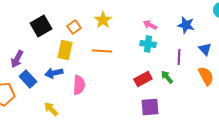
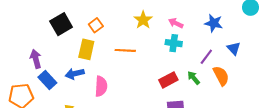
yellow star: (103, 20) -> (143, 20), moved
purple line: (179, 57) -> (206, 57), turned 35
purple arrow: (17, 59) -> (36, 59), turned 138
orange semicircle: (206, 76) -> (221, 76), moved

